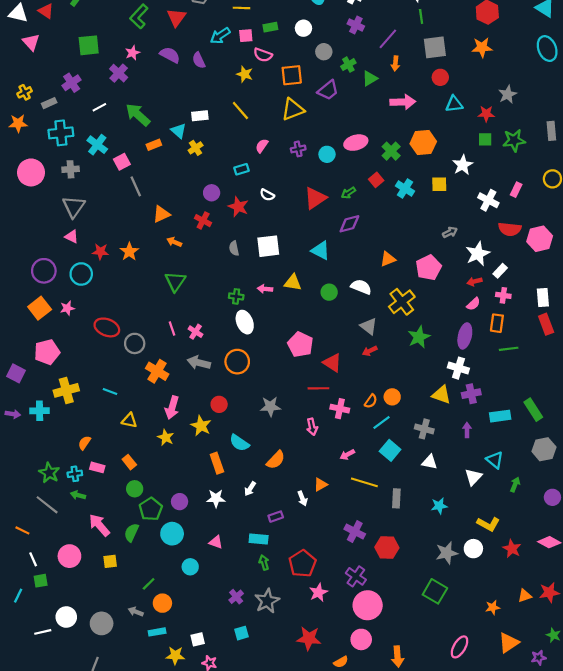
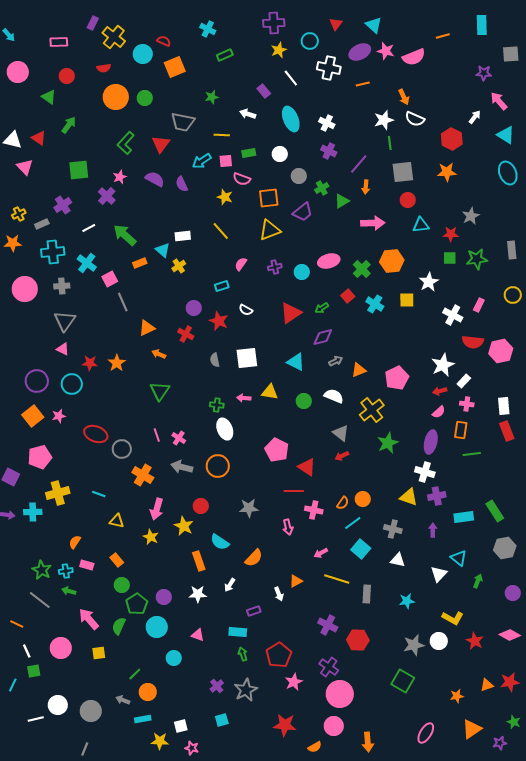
gray arrow: (450, 232) -> (336, 361), moved

